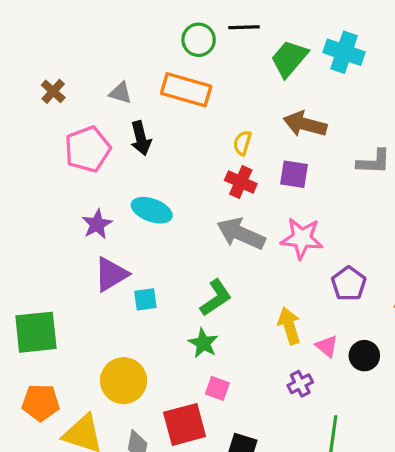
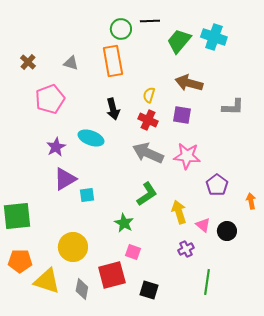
orange rectangle: (186, 90) -> (113, 61), turned 64
black arrow: (141, 138) -> (113, 109), moved
green L-shape: (216, 298) -> (147, 194), moved

